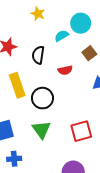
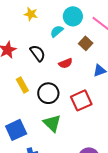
black semicircle: (38, 55) -> (38, 53), turned 144
yellow rectangle: (17, 85) -> (22, 85), size x0.7
red square: (81, 131) -> (81, 100), moved

